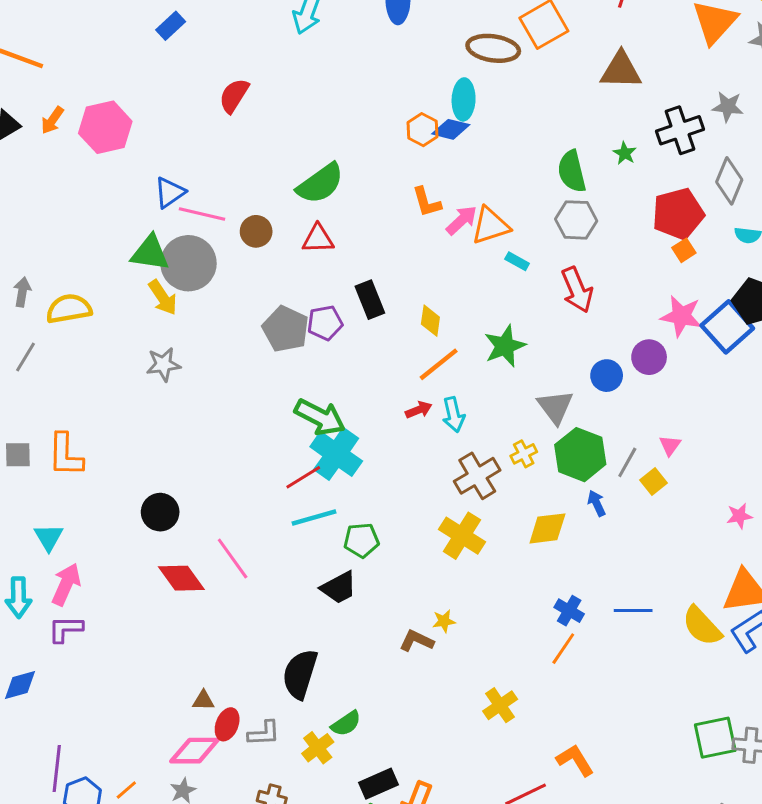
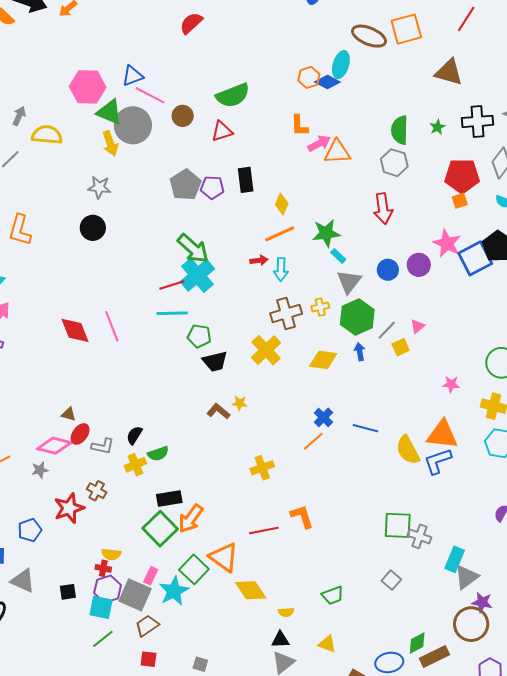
pink hexagon: (105, 127) -> (88, 87), moved
red triangle: (318, 239) -> (222, 131), turned -30
cyan rectangle: (517, 261) -> (338, 256), moved
black circle: (160, 512) -> (93, 228), moved
black trapezoid: (339, 588) -> (215, 361), moved
black semicircle: (300, 674) -> (134, 435), moved, size x0.6

